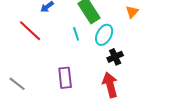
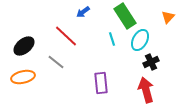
gray line: (17, 84) -> (56, 62), moved

